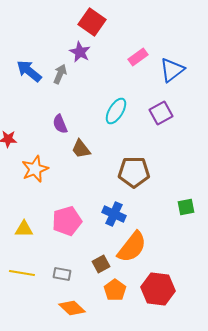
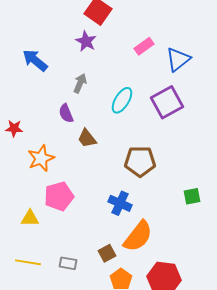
gray arrow: (60, 74) -> (80, 83), moved
purple square: (161, 113) -> (167, 102), size x1.4
pink pentagon: (67, 221) -> (59, 196), moved

